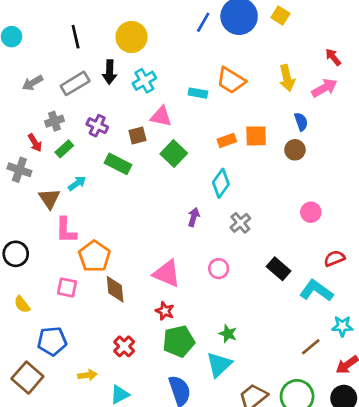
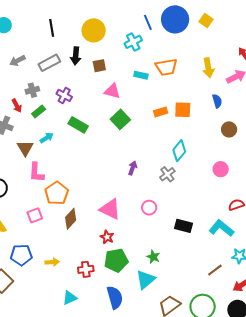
blue line: (203, 22) -> (148, 22), turned -56
orange trapezoid: (231, 80) -> (166, 67), turned -45
cyan cross: (144, 81) -> (133, 42), moved
brown square: (137, 136) -> (99, 66), moved
brown circle: (295, 150) -> (229, 129), moved
cyan diamond: (221, 183) -> (179, 151), moved
black rectangle: (279, 269) -> (183, 226), moved, turned -30
pink square: (67, 287) -> (35, 215), turned -35
brown diamond: (115, 289) -> (71, 219), turned 45
red cross: (124, 346) -> (86, 269), moved, turned 35
yellow arrow: (87, 375) -> (52, 262), moved

